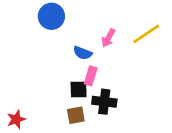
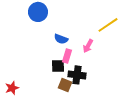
pink arrow: (108, 38) -> (88, 46), moved
brown square: (76, 115) -> (65, 85), moved, turned 32

